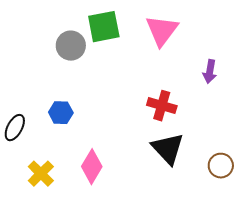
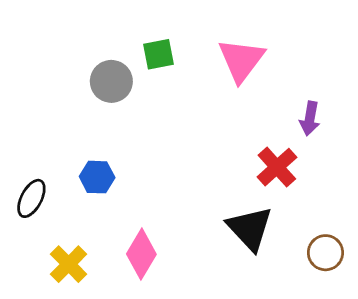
green square: (104, 27) -> (158, 54), size x0.7
red cross: (162, 106) -> (277, 167), moved, turned 32

